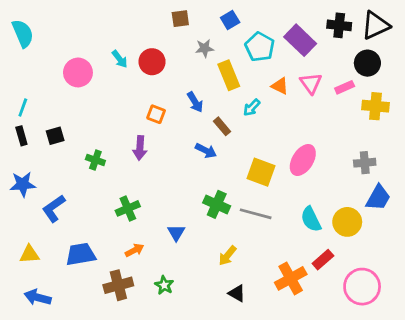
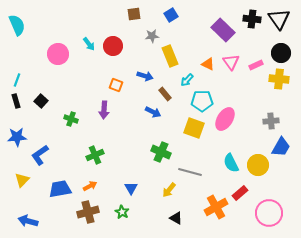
black triangle: (375, 25) -> (279, 19), turned -40
cyan pentagon: (260, 47) -> (202, 101), moved, turned -30
black circle: (367, 63) -> (281, 53), moved
blue arrow: (195, 102) -> (145, 76), turned -42
black square: (55, 136) -> (41, 101), turned -32
gray line: (256, 214) -> (190, 172), moved
blue triangle: (176, 233) -> (131, 188), moved
orange arrow: (135, 250) -> (90, 186), moved
yellow triangle: (30, 254) -> (22, 180), moved, turned -42

